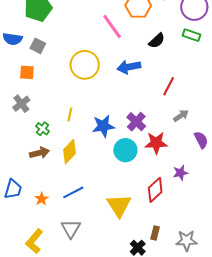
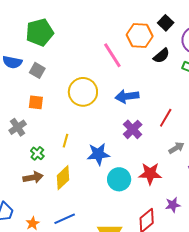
black semicircle: (157, 41) -> (161, 56), moved
orange square: (27, 72) -> (36, 102), moved
purple cross: (136, 122) -> (133, 129), moved

